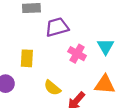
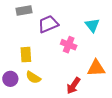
cyan triangle: (106, 47) -> (92, 25), moved
yellow semicircle: (52, 88) -> (33, 77), moved

